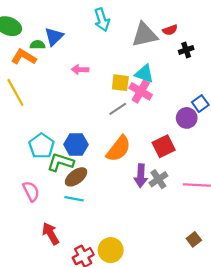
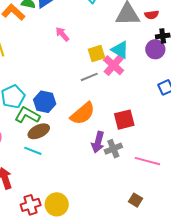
pink arrow: (80, 70) -> (62, 34), turned 35
yellow square: (120, 83) -> (97, 54), turned -36
purple circle: (187, 118) -> (155, 49), moved
brown square: (194, 239) -> (135, 200), moved, turned -32

